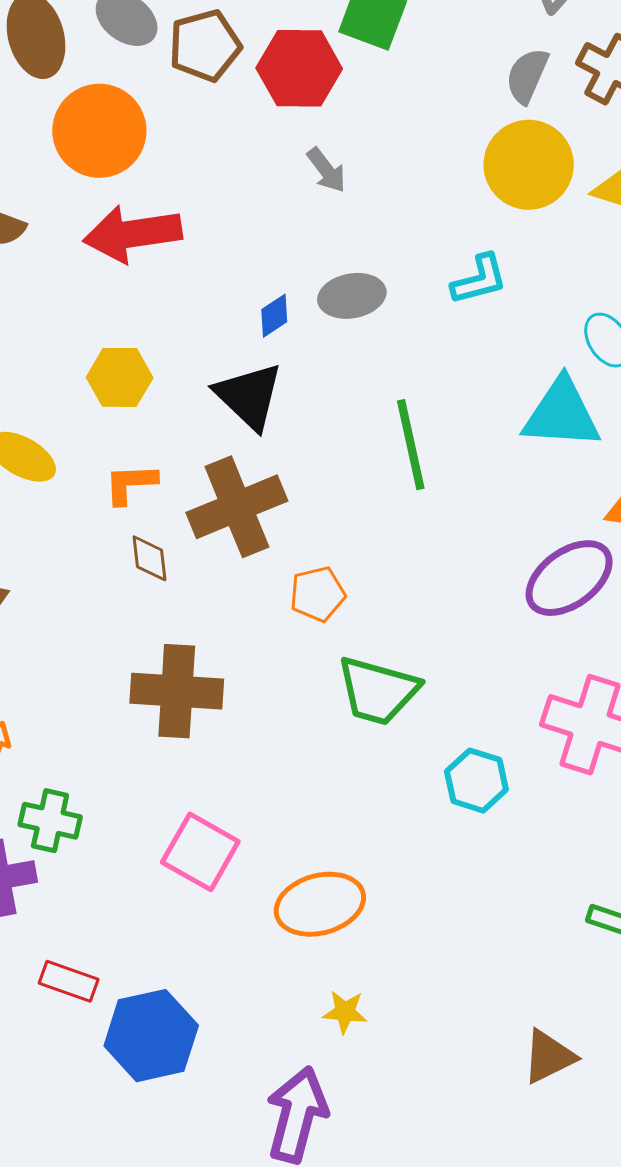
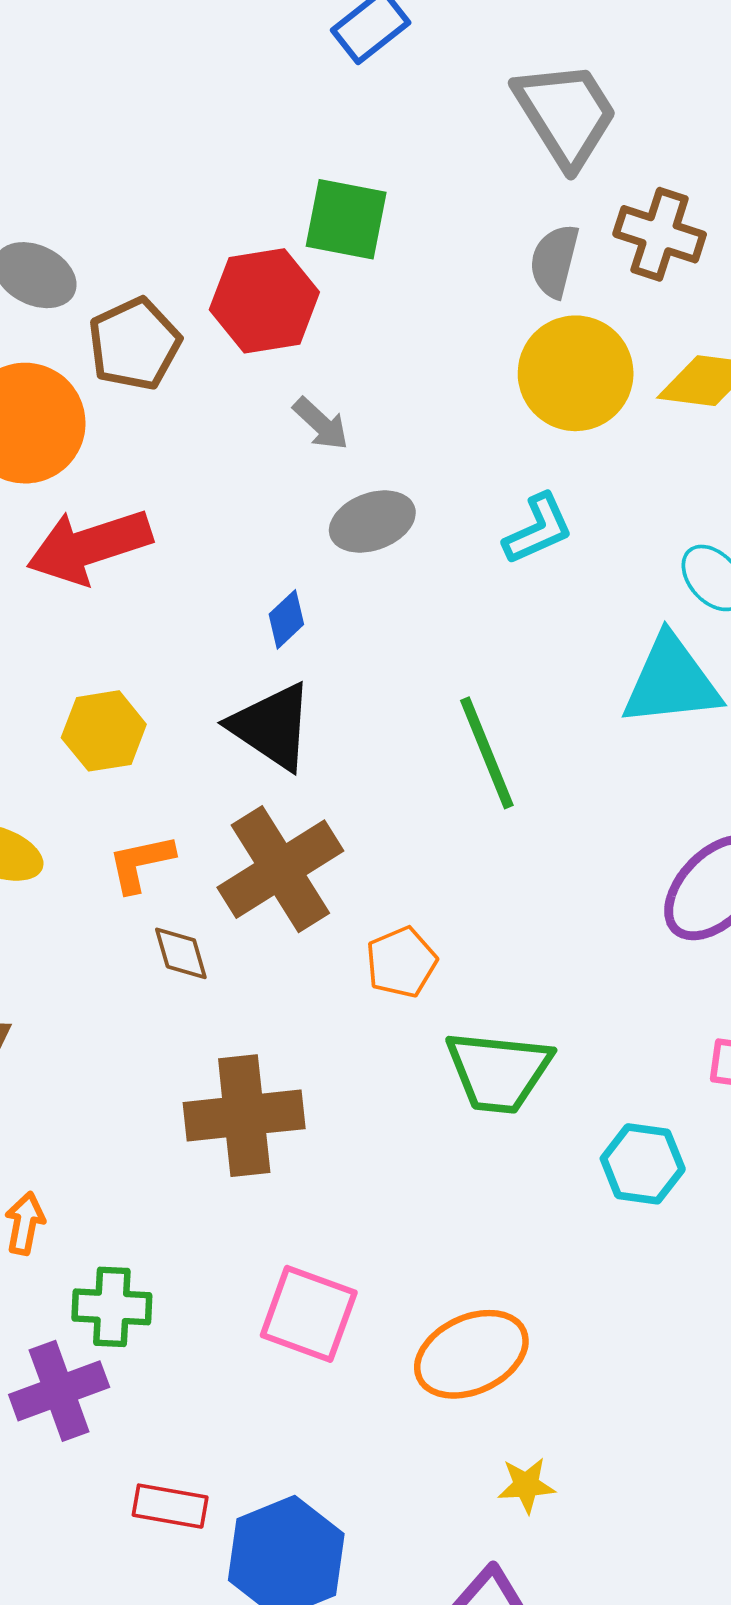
brown pentagon: (205, 46) -> (134, 344), moved
gray ellipse: (352, 296) -> (372, 522), moved

